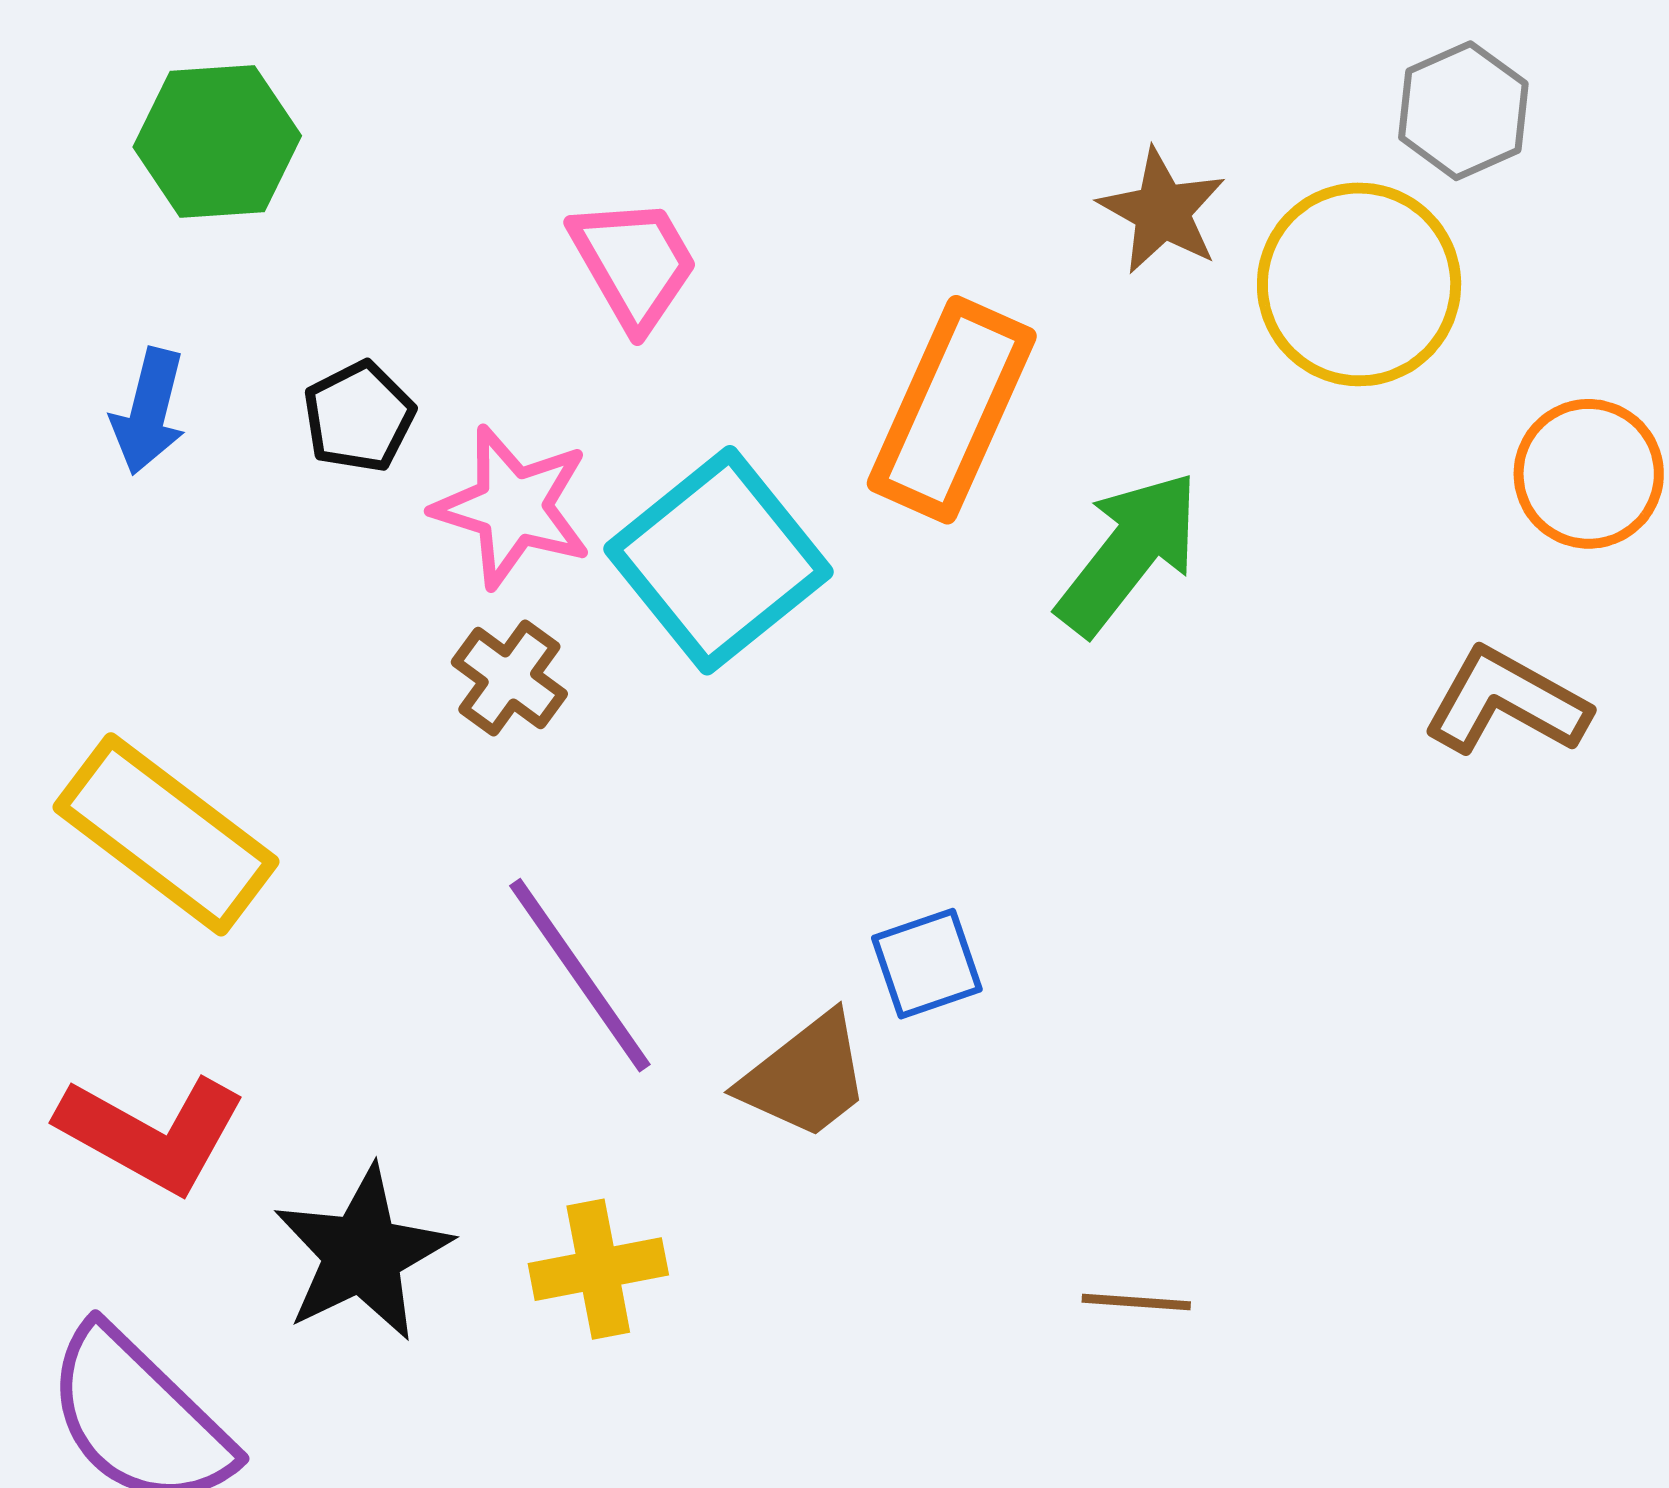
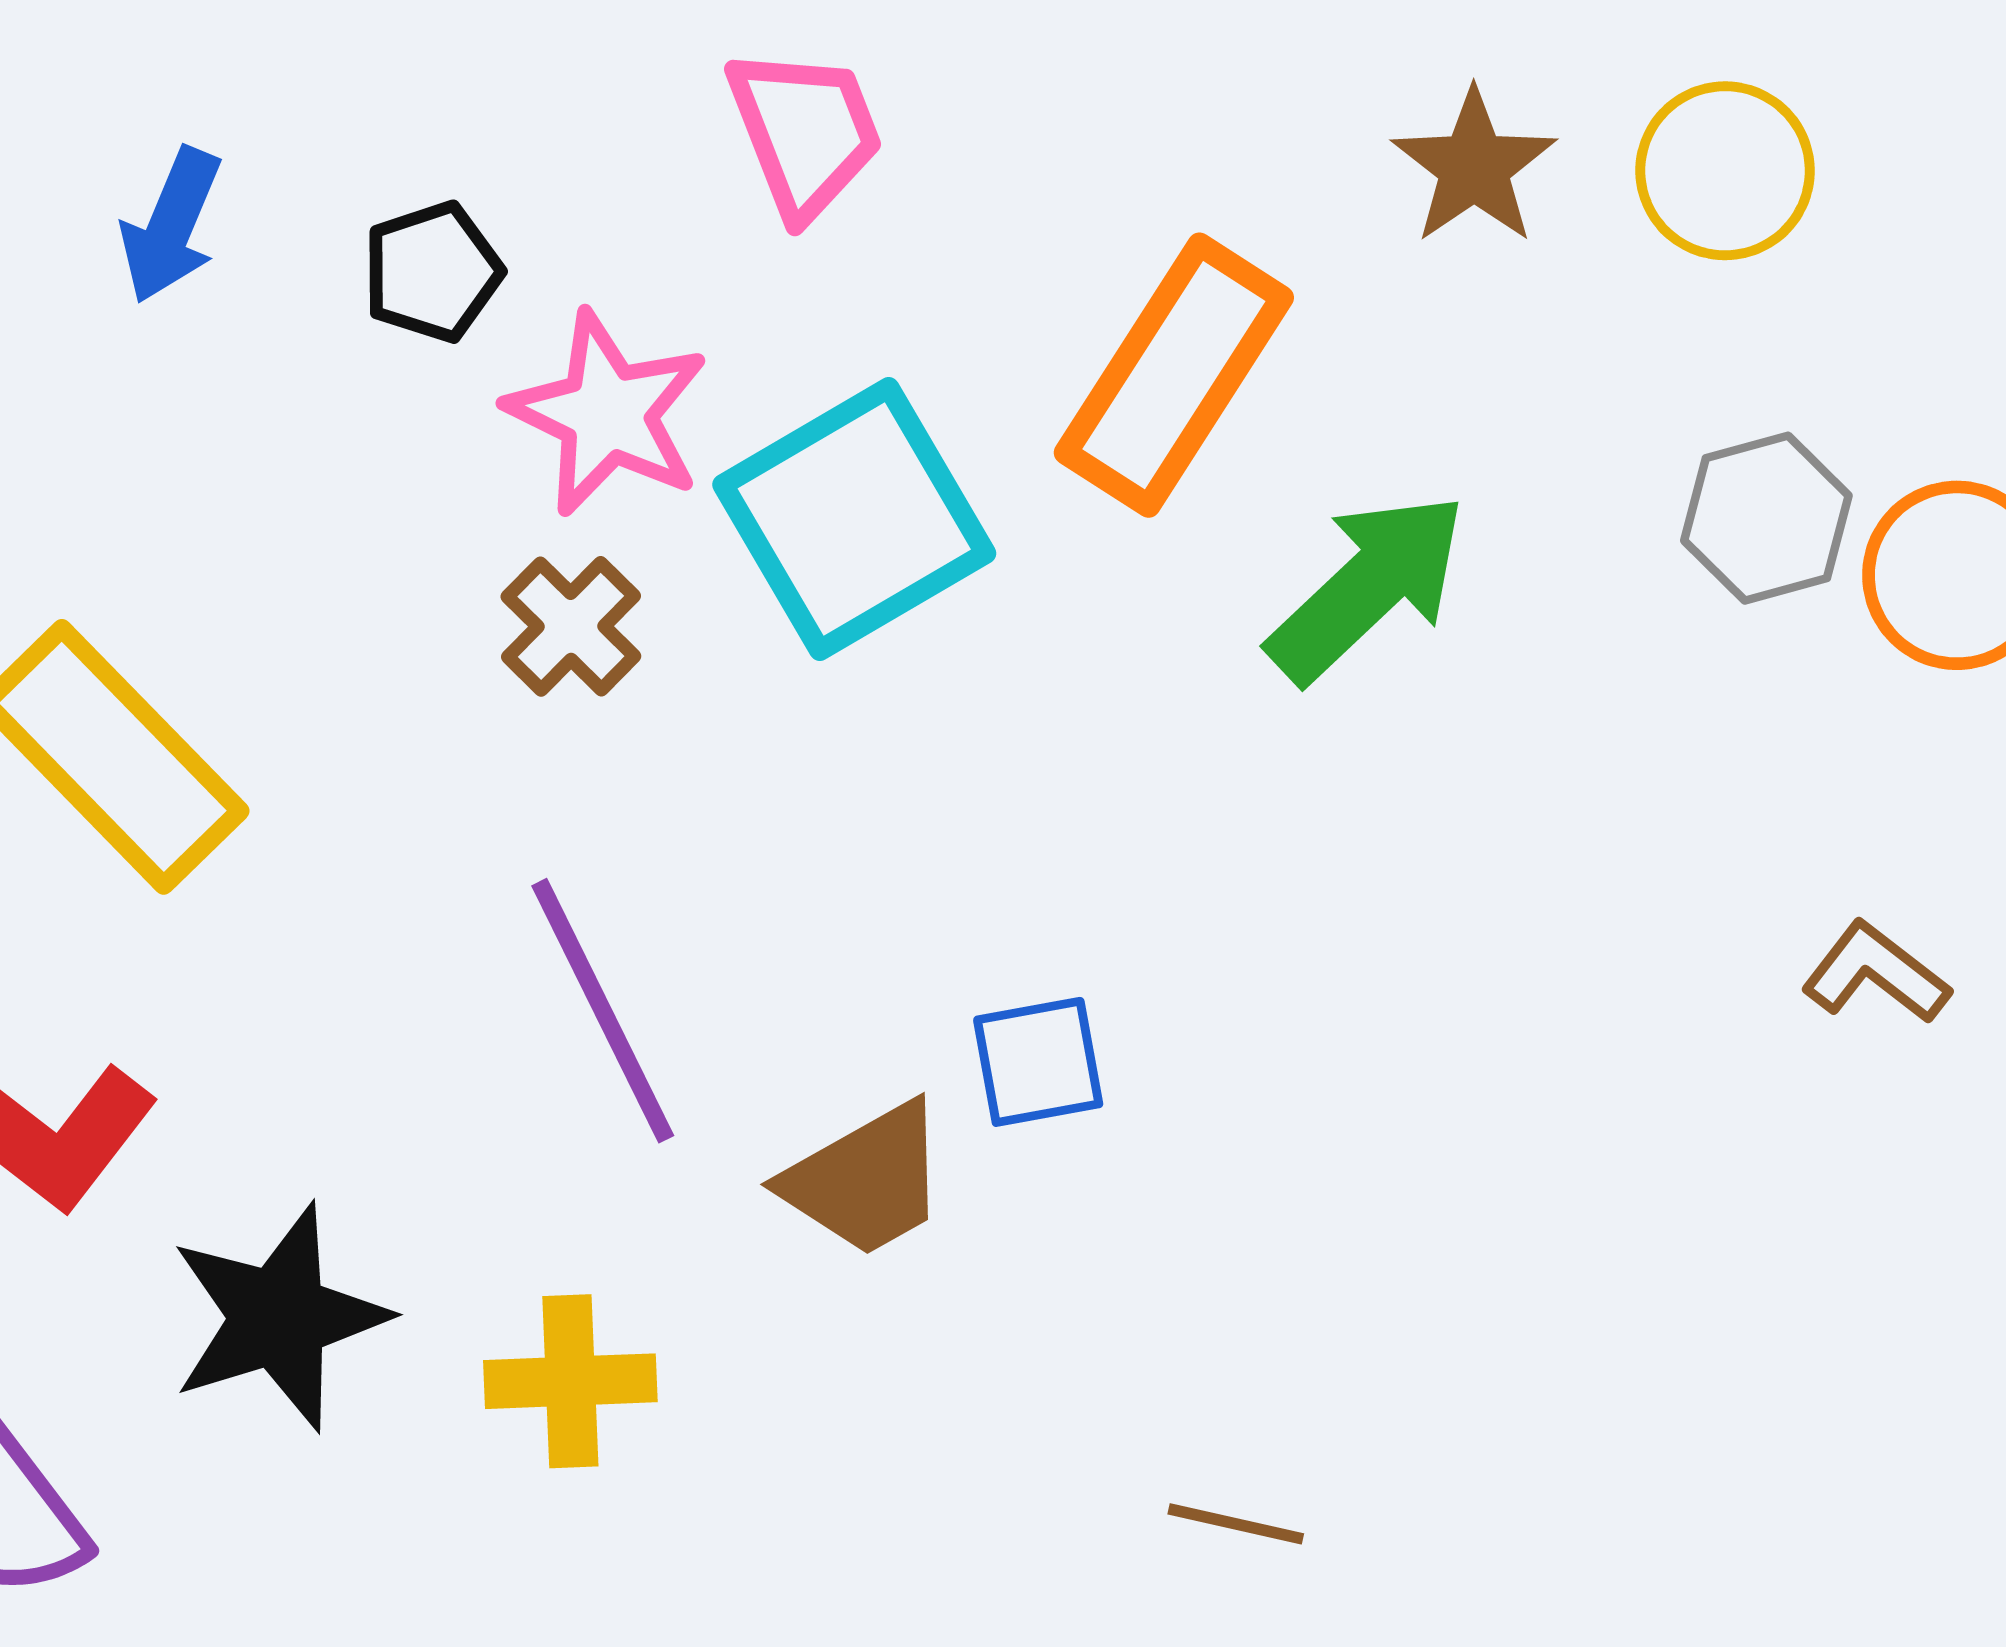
gray hexagon: (1463, 111) -> (1766, 518), moved
yellow circle: (1359, 284) -> (1725, 171), moved, size x0.7
brown L-shape: (1506, 702) -> (1876, 973), moved, size x0.7

